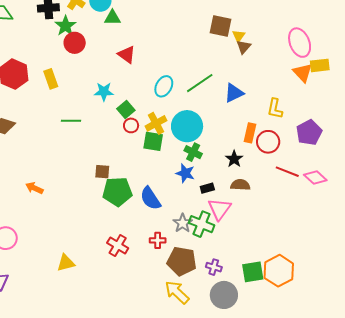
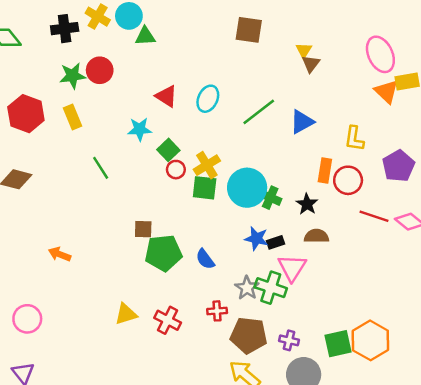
green star: (65, 26) -> (72, 76), moved, turned 30
brown square: (220, 26) -> (249, 30), moved
red triangle: (127, 54) -> (166, 96), moved
cyan ellipse: (164, 86) -> (208, 99), moved
green line: (71, 121) -> (101, 168), turned 60
cyan circle: (187, 126) -> (247, 188), moved
green cross: (193, 152) -> (270, 198), moved
blue star: (185, 173) -> (256, 238), moved
blue semicircle: (150, 198) -> (205, 259), size x0.7
yellow triangle: (66, 263) -> (126, 314), moved

